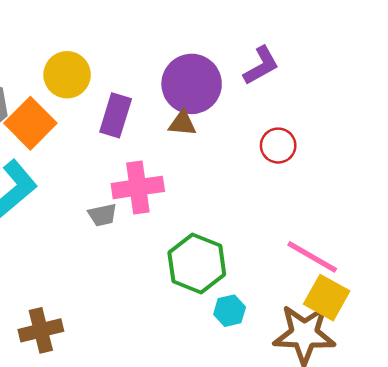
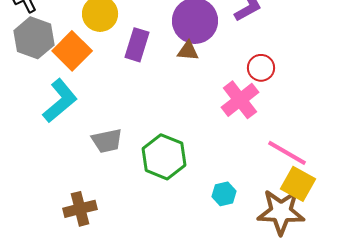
pink cross: (138, 187) -> (240, 100), moved, turned -30
gray trapezoid: (102, 215) -> (107, 141), moved, size x1.4
green hexagon: (197, 264) -> (164, 157), moved

